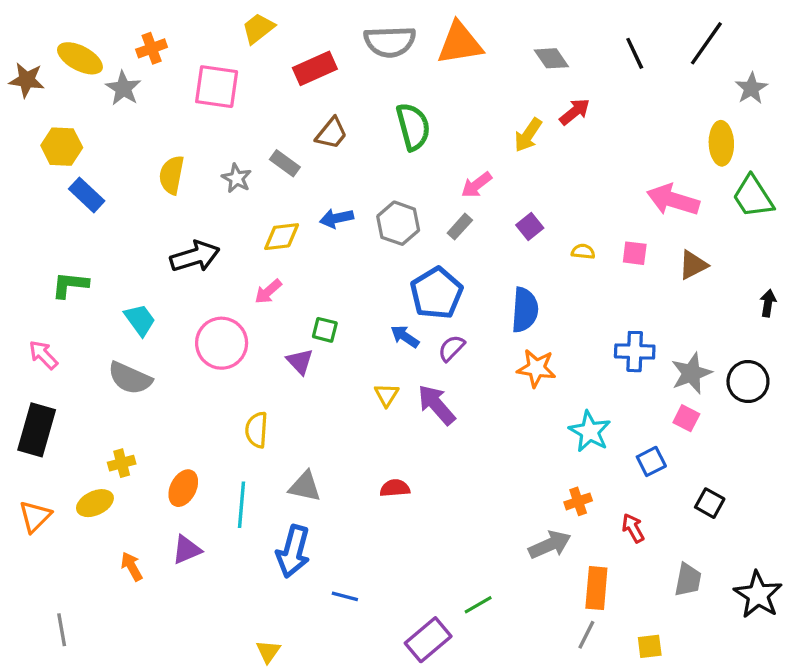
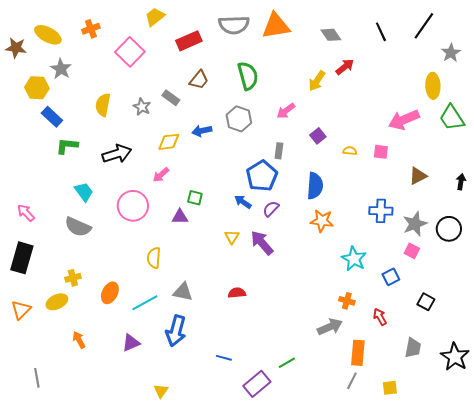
pink square: (217, 87) -> (130, 52), turned 36
gray star: (123, 88) -> (61, 69), moved
pink arrow: (673, 200) -> (404, 120), turned -40
gray hexagon: (398, 223) -> (239, 119), moved
gray rectangle: (460, 227) -> (279, 151), moved, turned -35
brown triangle: (693, 265) -> (418, 176), moved
green L-shape: (70, 285) -> (67, 146), moved
purple triangle: (300, 362) -> (180, 217), turned -48
orange cross: (578, 501) -> (347, 301), turned 35
cyan line: (242, 505) -> (145, 303), turned 56
purple triangle: (187, 550) -> (131, 343), moved
blue line: (345, 596) -> (224, 358), moved

